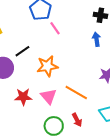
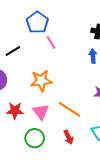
black line: (22, 51) -> (13, 51), moved
green circle: (54, 126) -> (35, 138), moved

